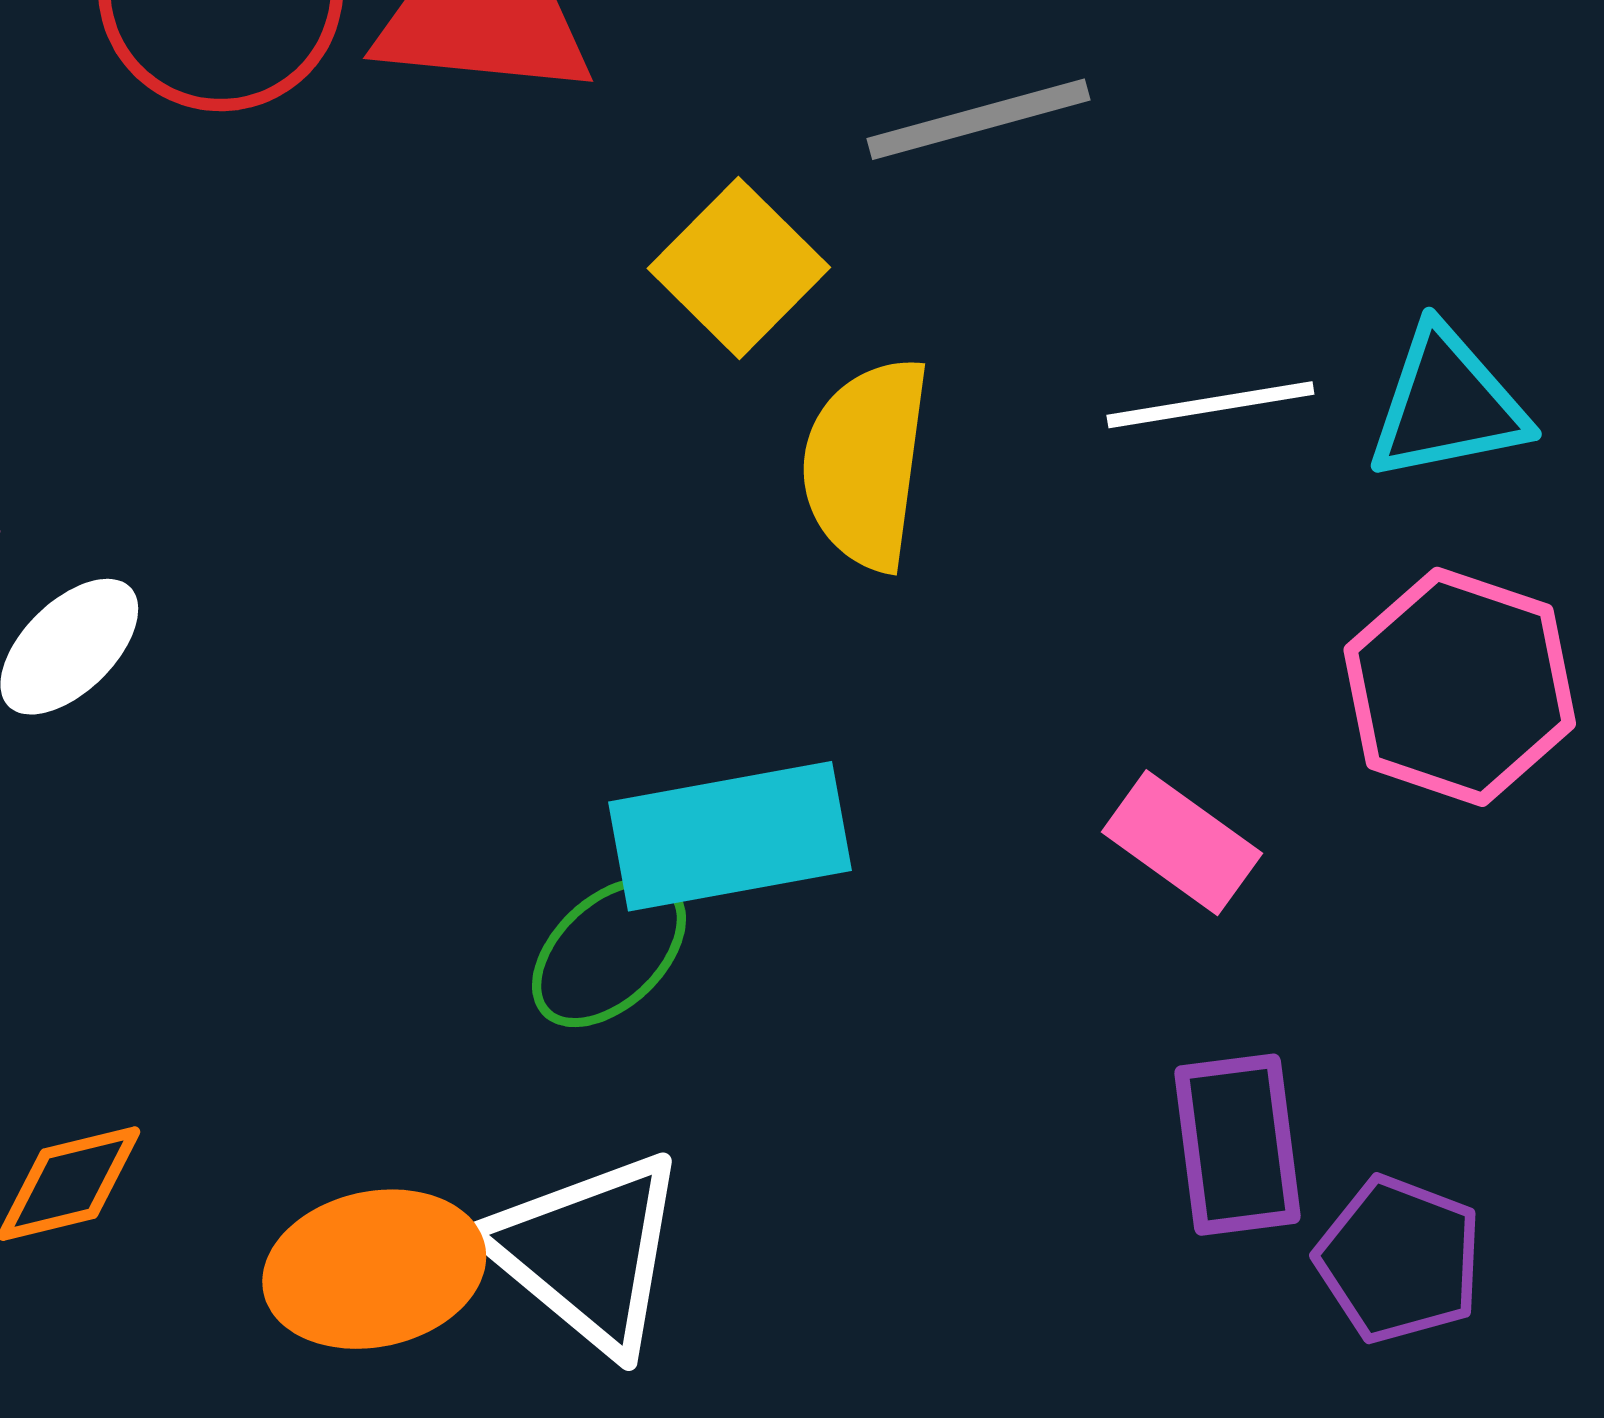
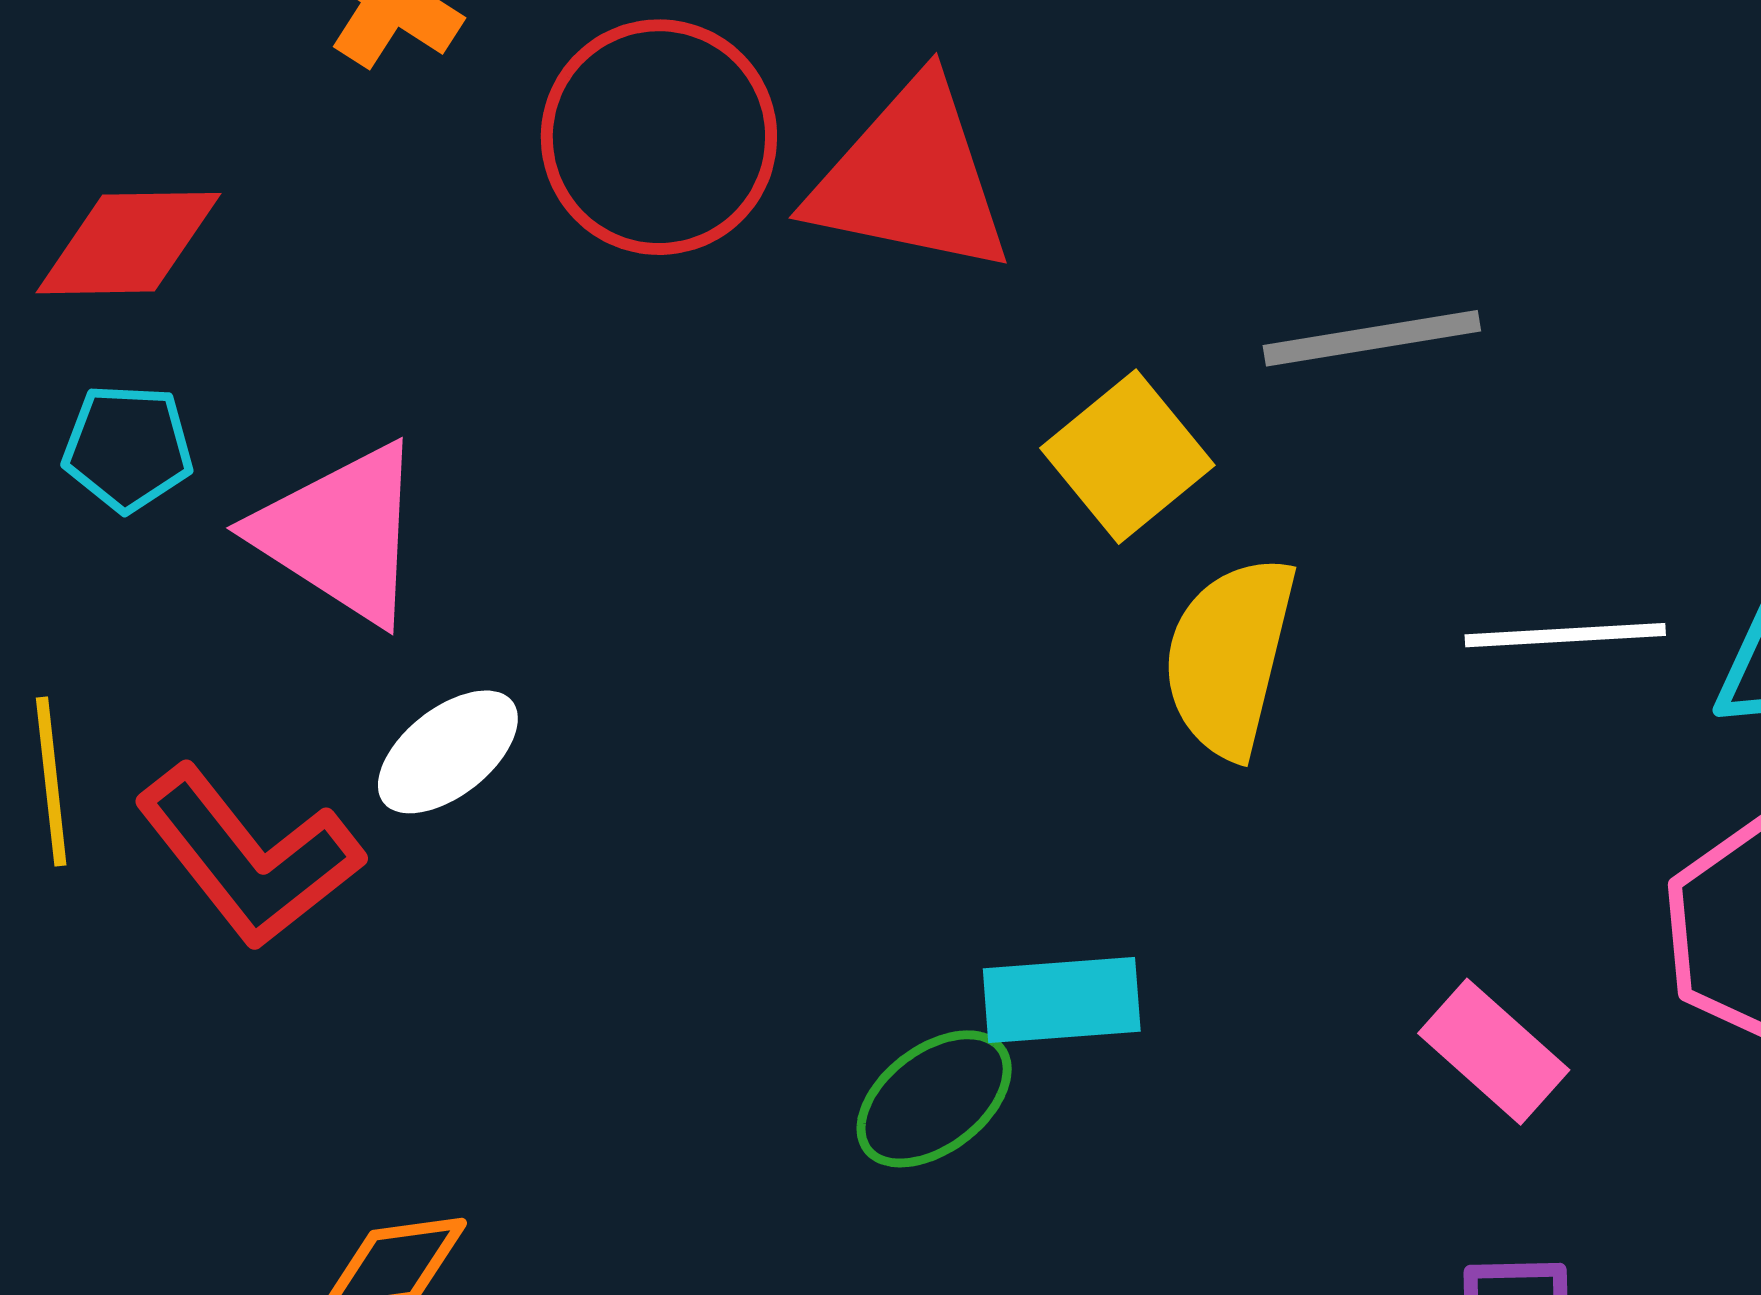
cyan rectangle: (730, 836) -> (1062, 1000), size x0.7

